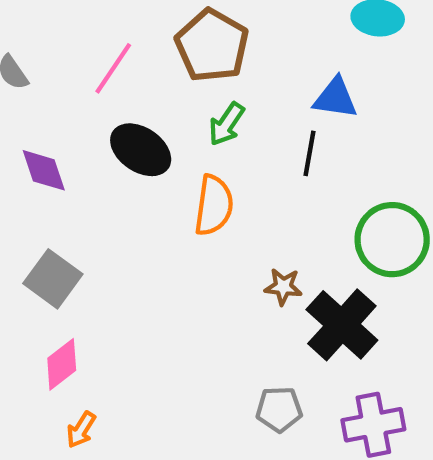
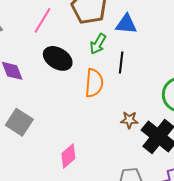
blue triangle: (335, 98) -> (126, 24), moved
black line: (310, 153) -> (121, 62), moved
pink diamond: (62, 364) -> (68, 156), moved

